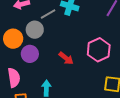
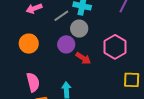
gray circle: (35, 30) -> (79, 29), moved
purple circle: (30, 54) -> (66, 44), moved

